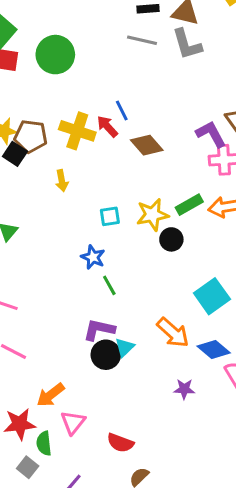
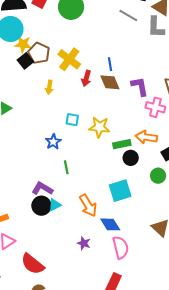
blue line: (122, 111) -> (110, 64), moved
red arrow: (107, 126) -> (86, 78), moved, turned -140
purple L-shape: (211, 134) -> (140, 86), moved
green rectangle: (189, 205) -> (122, 144), moved
black circle: (171, 239) -> (131, 158), moved
green line: (109, 285) -> (66, 167), moved
red semicircle: (120, 443) -> (33, 264), size x1.4

